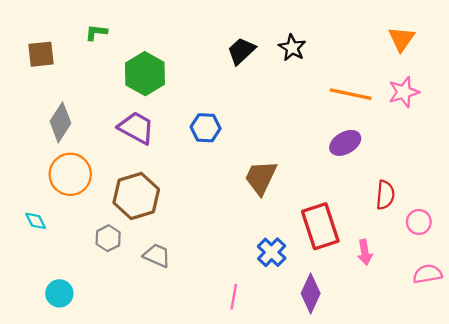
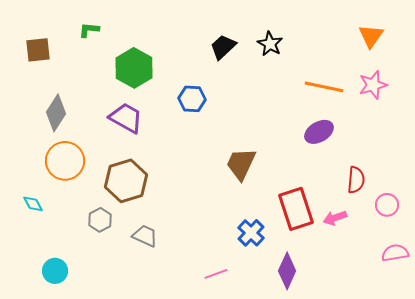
blue hexagon: (206, 128) -> (192, 99), moved
pink arrow: (365, 252) -> (335, 218), moved, turned 80
pink line: (234, 297) -> (216, 274), turned 60

